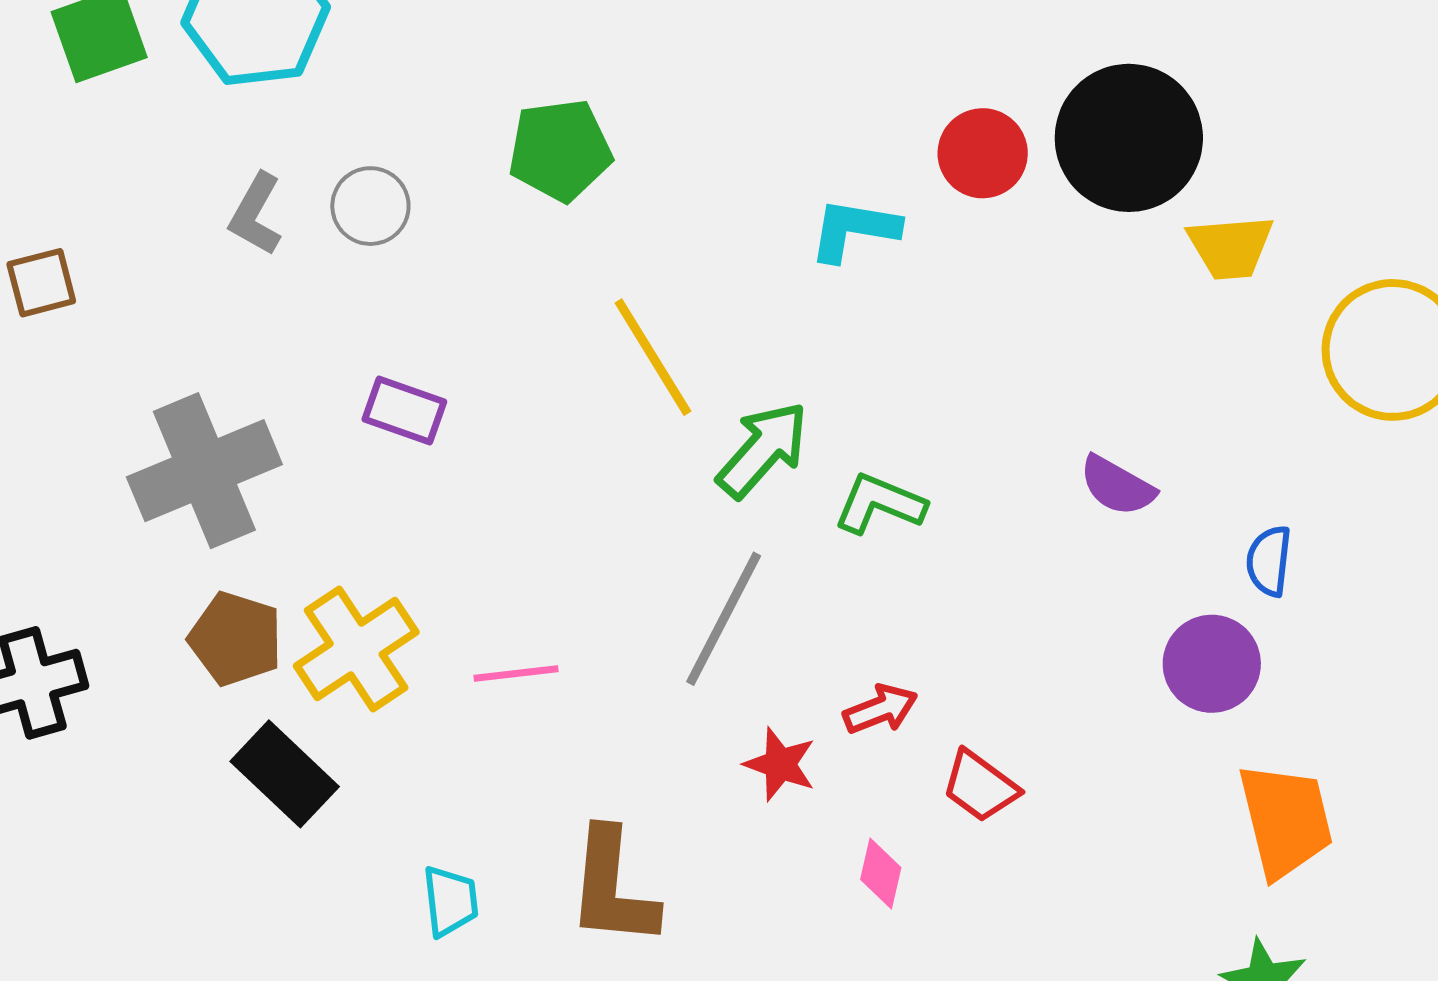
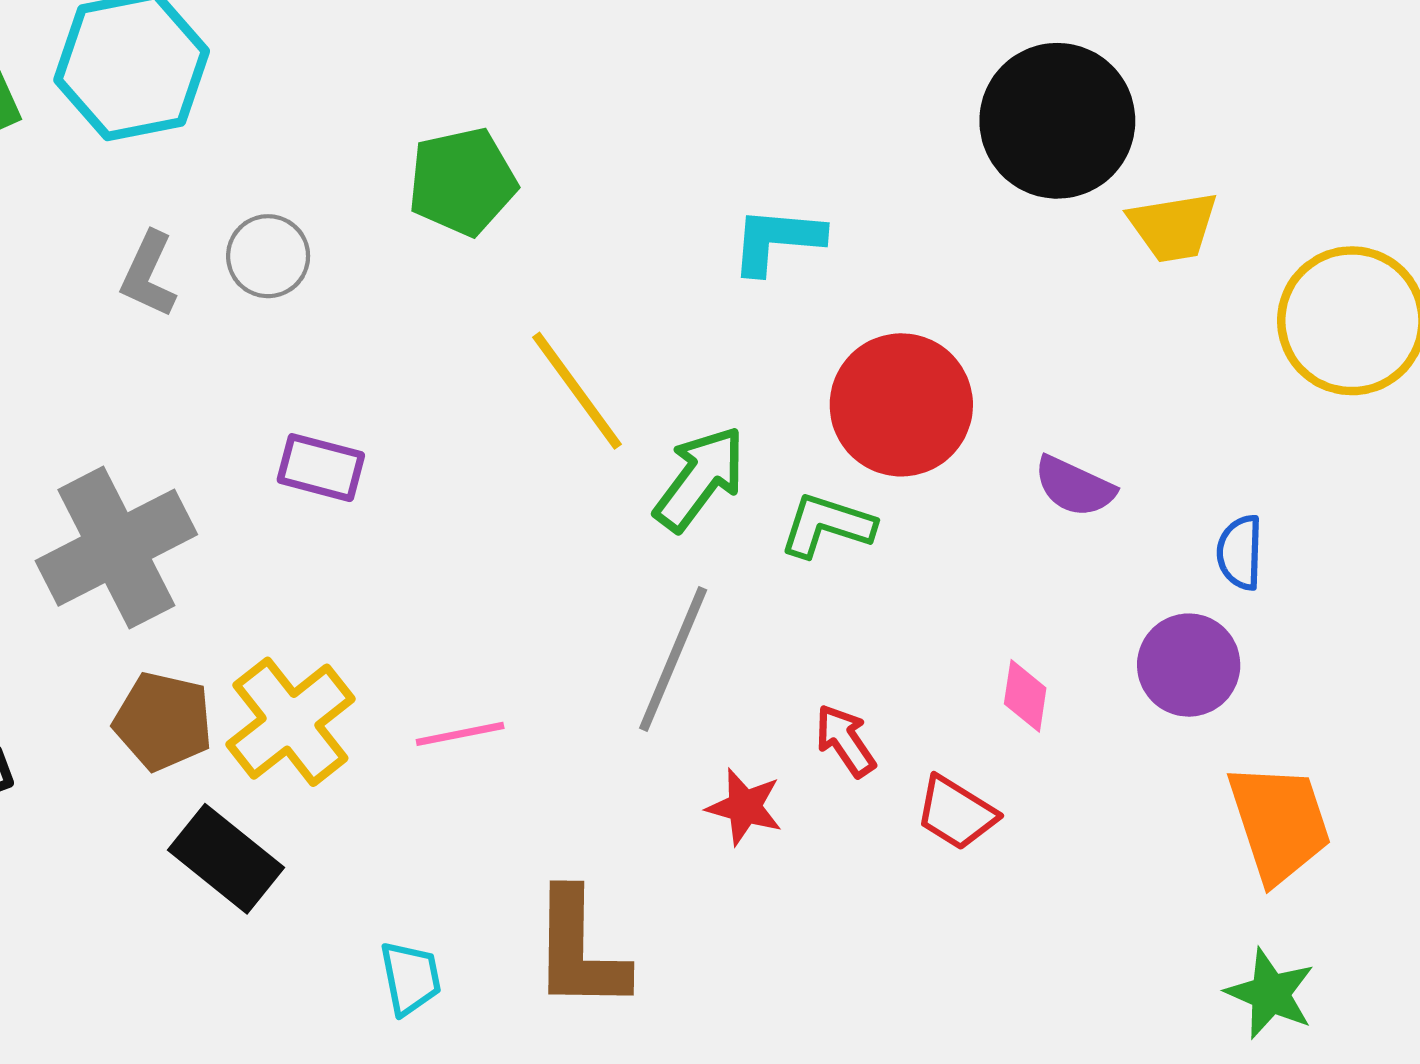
red circle: (983, 153) -> (901, 405), moved, size x1.5
red arrow: (880, 709) -> (845, 741), turned -98
pink diamond: (881, 873) -> (1025, 696), moved

